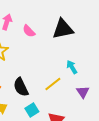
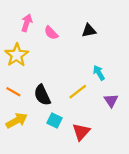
black triangle: (63, 29) -> (89, 31), size x0.6
cyan square: (32, 110) -> (54, 121), turned -32

